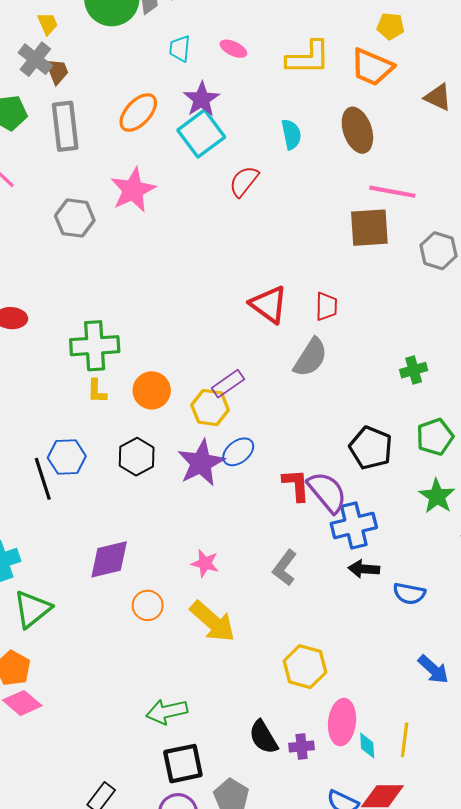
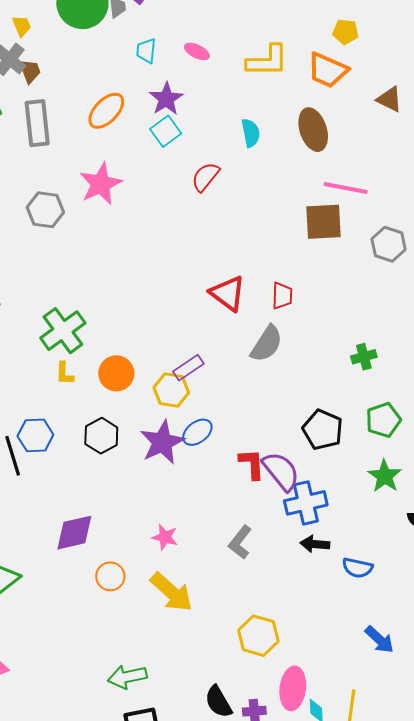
cyan square: (201, 134) -> (166, 131), size x0.7
green cross: (95, 346) -> (63, 331), turned -33

